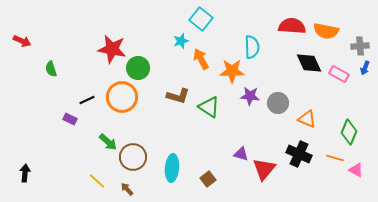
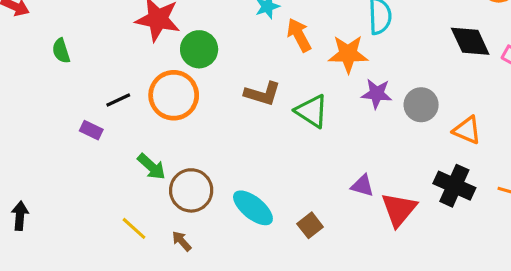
cyan ellipse: (172, 168) -> (253, 208), turned -56

